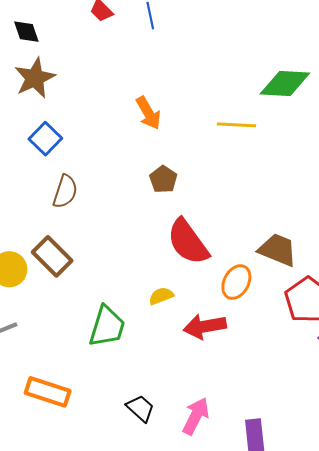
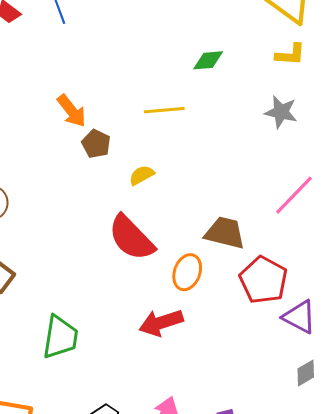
green diamond: (285, 83) -> (208, 60), size x0.6
brown pentagon: (163, 179) -> (96, 144), moved
yellow semicircle: (161, 296) -> (142, 175), moved

